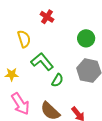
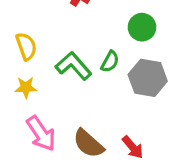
yellow semicircle: (24, 39) -> (26, 46), moved
green semicircle: (57, 80) -> (110, 62), moved

